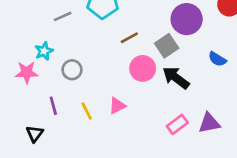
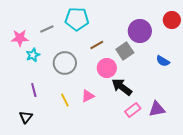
gray circle: (72, 70) -> (65, 63), moved, size x1.5
pink star: (27, 72) -> (20, 38), moved
black arrow: (176, 78) -> (122, 87), moved
purple line: (53, 106) -> (34, 90), moved

